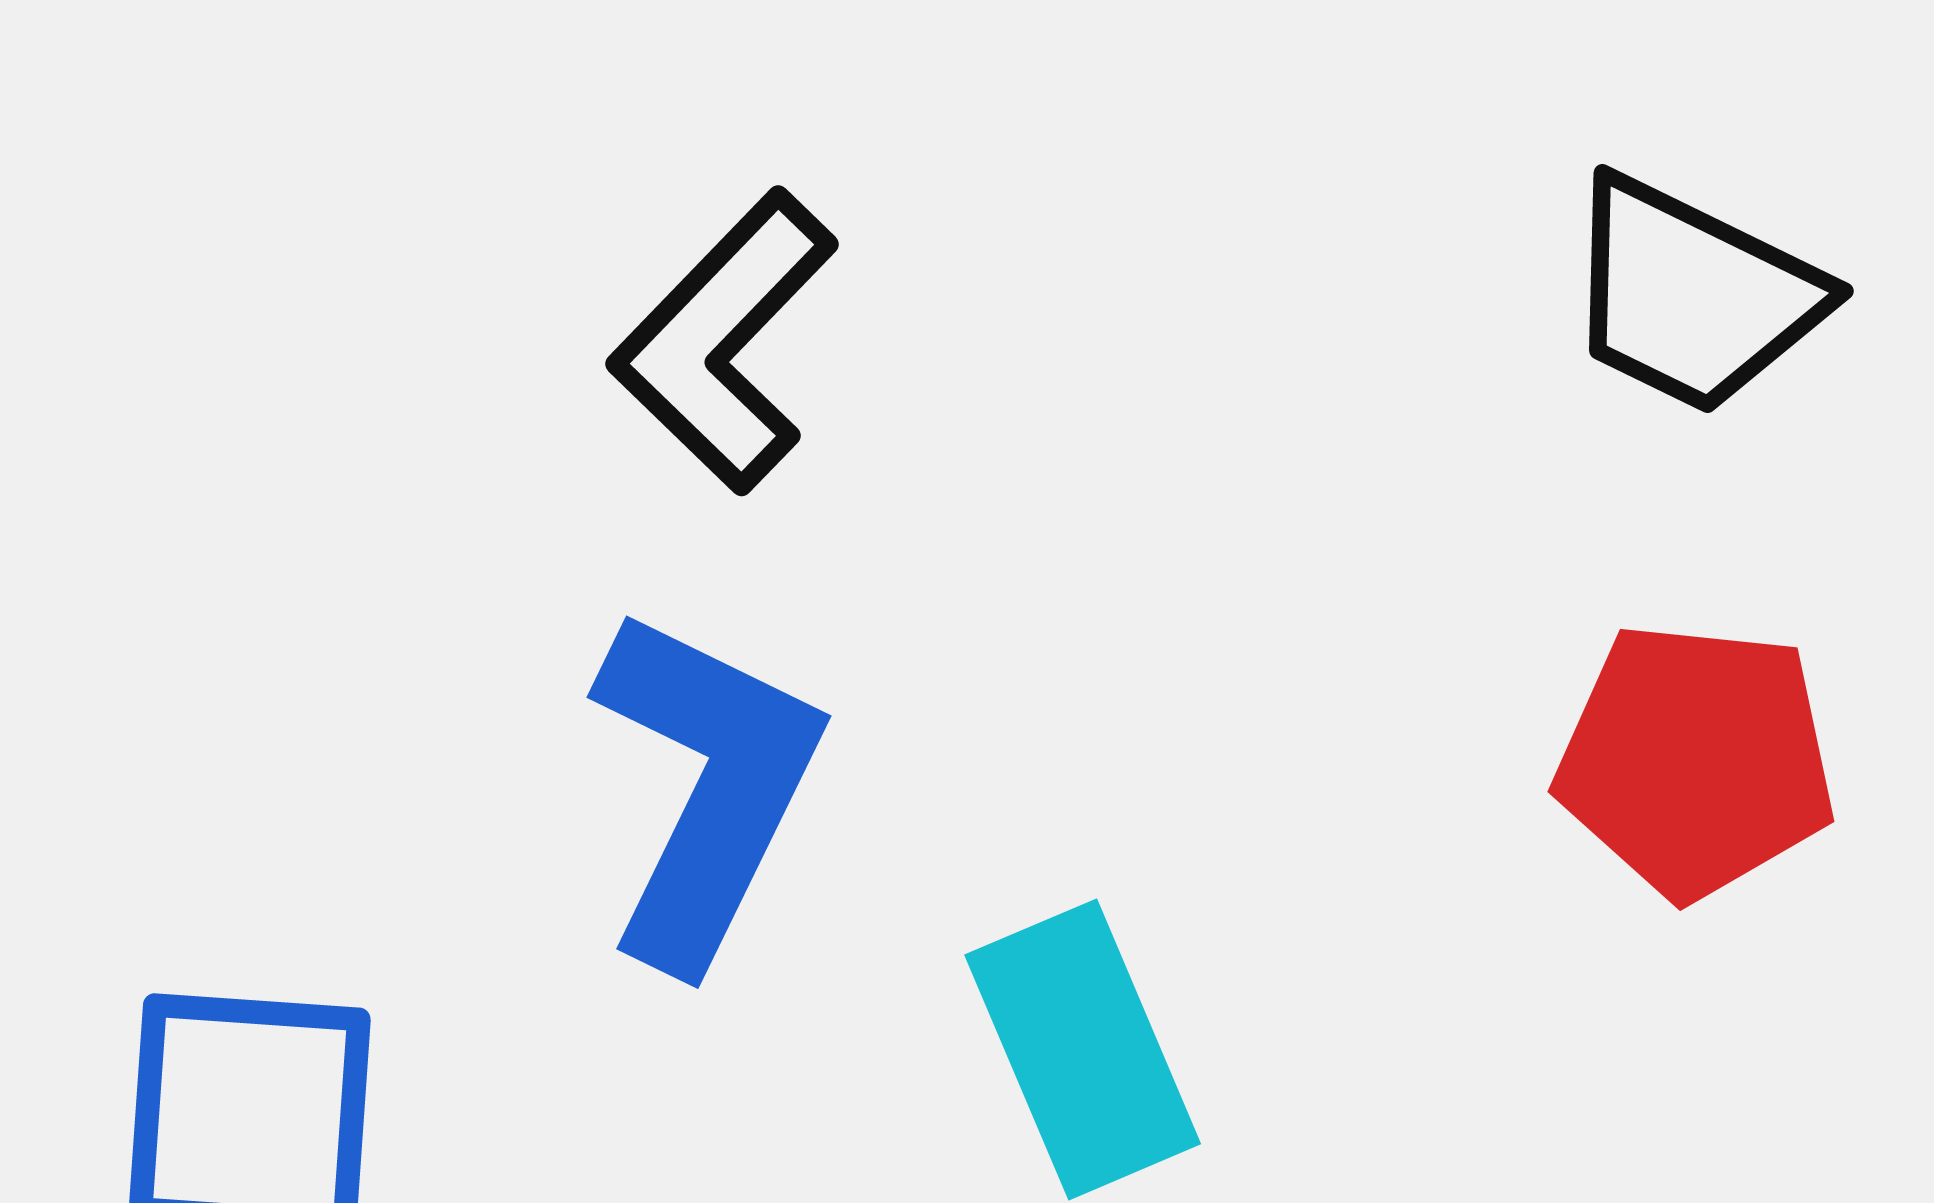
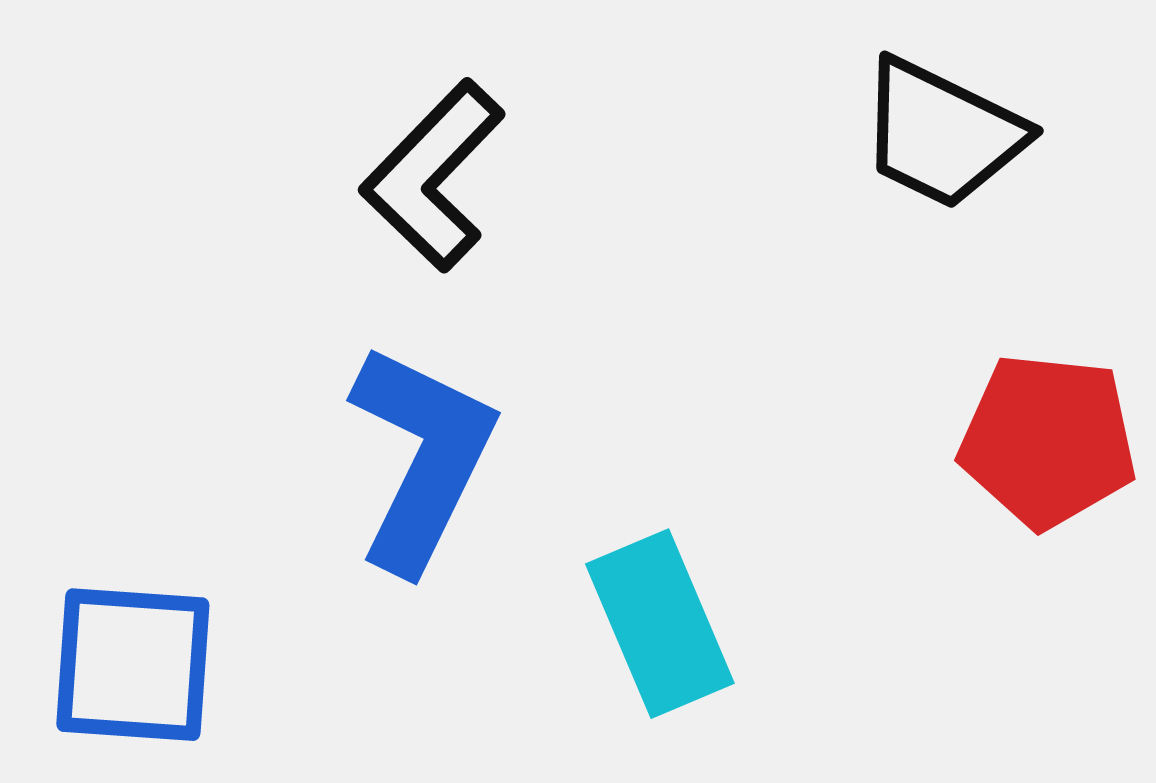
black trapezoid: (1693, 296) -> (942, 134), moved

